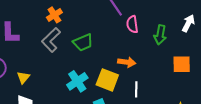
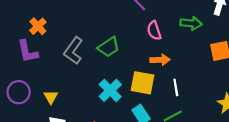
orange cross: (54, 15) -> (38, 26), moved
pink semicircle: (132, 24) -> (154, 31), moved
green arrow: (160, 35) -> (191, 23), turned -84

